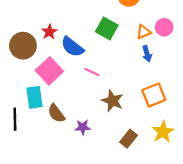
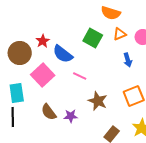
orange triangle: (144, 32) -> (120, 34), moved
cyan rectangle: (34, 97) -> (17, 93), moved
purple star: (83, 127) -> (71, 116), moved

